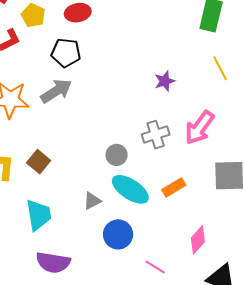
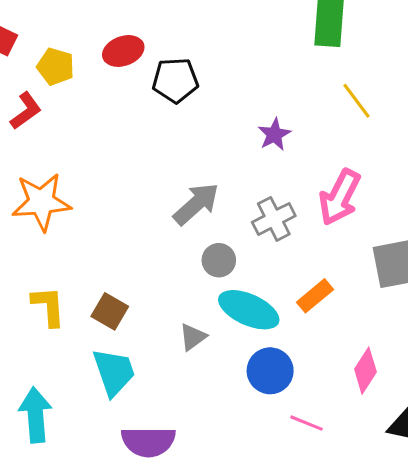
black pentagon: (66, 53) -> (175, 80), moved
gray arrow: (56, 91) -> (196, 204), moved
brown square: (39, 162) -> (110, 311), moved
blue circle: (118, 234) -> (270, 371), moved

